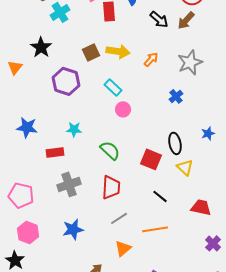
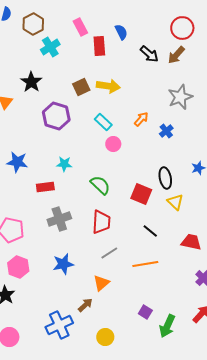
orange arrow: (151, 59) -> (141, 119), moved
orange triangle: (123, 248) -> (101, 283), moved

